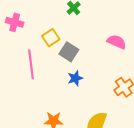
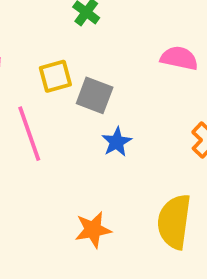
yellow square: (51, 38) -> (55, 76), turned 30

